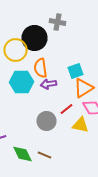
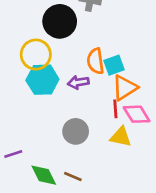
yellow circle: (16, 50) -> (36, 55), moved
orange semicircle: (40, 68) -> (95, 61), moved
red line: (66, 109) -> (115, 109), moved, turned -56

